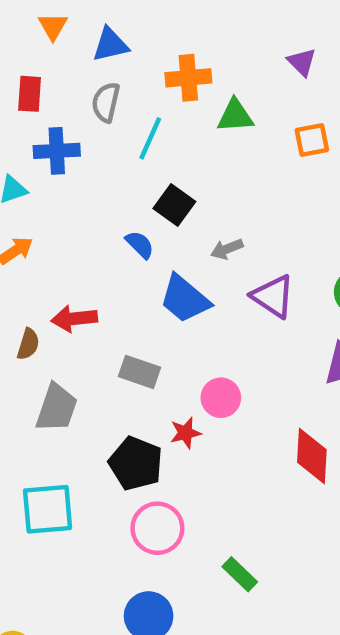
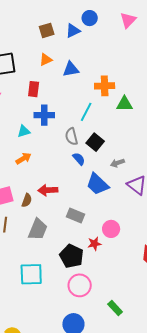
orange triangle: (53, 26) -> (46, 60), turned 32
gray semicircle: (106, 102) -> (72, 136), moved, turned -30

